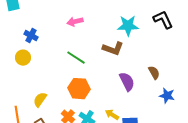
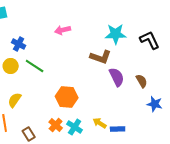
black L-shape: (163, 20) -> (150, 40), moved
green line: (76, 58) -> (35, 66), moved
purple semicircle: (127, 82) -> (117, 77), moved
yellow semicircle: (40, 100) -> (15, 100), moved

